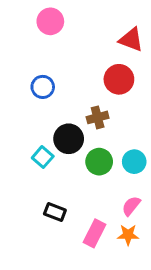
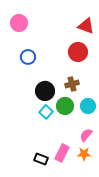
pink circle: (50, 21) -> (19, 23), moved
brown cross: (98, 117) -> (72, 84), moved
cyan square: (43, 157) -> (46, 112), moved
black rectangle: (55, 212) -> (41, 159), moved

